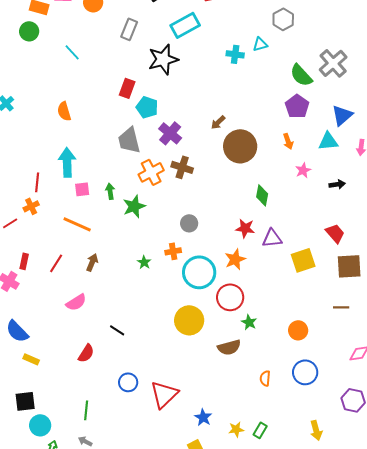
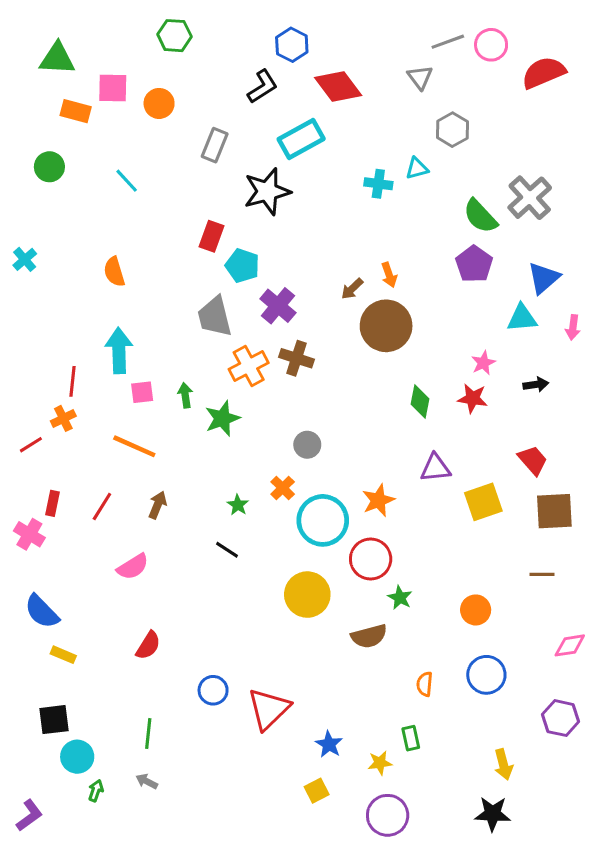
green circle: (29, 31) -> (49, 167), moved
orange arrow: (288, 141) -> (389, 275), moved
red star: (245, 228) -> (473, 398), moved
orange cross: (173, 251) -> (283, 488), turned -35
black line: (117, 330) -> (227, 550), moved
green rectangle: (260, 430) -> (411, 738), moved, turned -42

